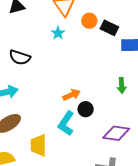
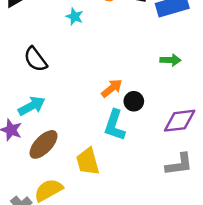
black semicircle: (20, 57) -> (36, 59), turned 50
green arrow: (122, 85) -> (170, 60), turned -70

